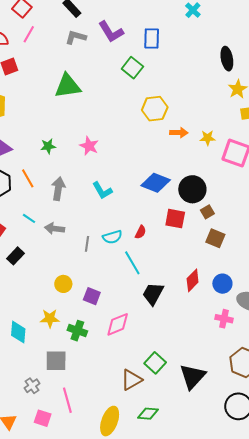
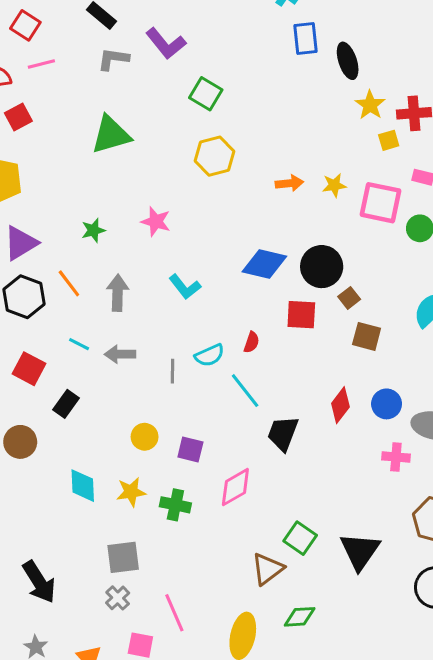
pink line: (29, 34) -> (41, 64), turned 54
blue rectangle: (152, 38) -> (306, 38), moved
yellow hexagon: (155, 109) -> (215, 156), moved
cyan diamond: (18, 332) -> (83, 486), moved
gray square: (56, 361) -> (123, 557), moved

